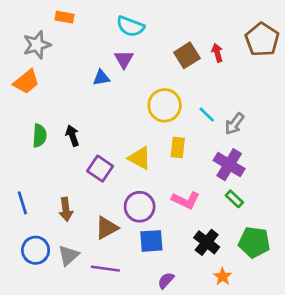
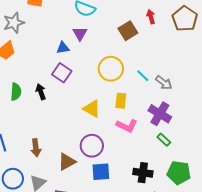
red arrow: (217, 53) -> (151, 17), moved
gray arrow: (234, 124) -> (164, 83), turned -90
purple square: (100, 169) -> (62, 73), moved
pink L-shape: (186, 200) -> (127, 126), moved
black cross: (207, 242) -> (143, 173), turned -30

